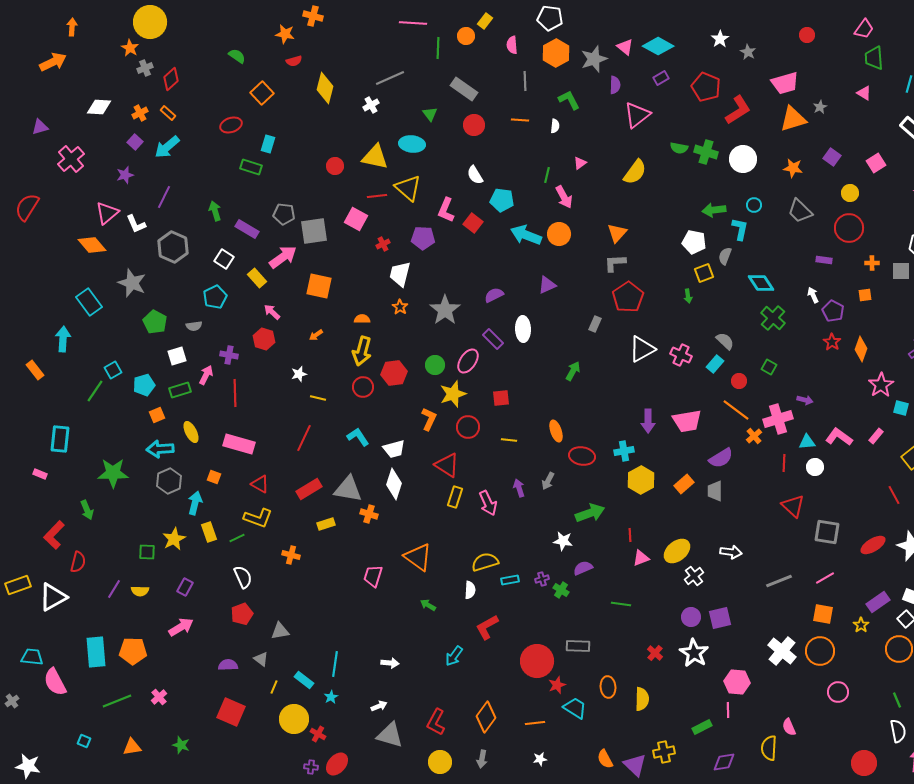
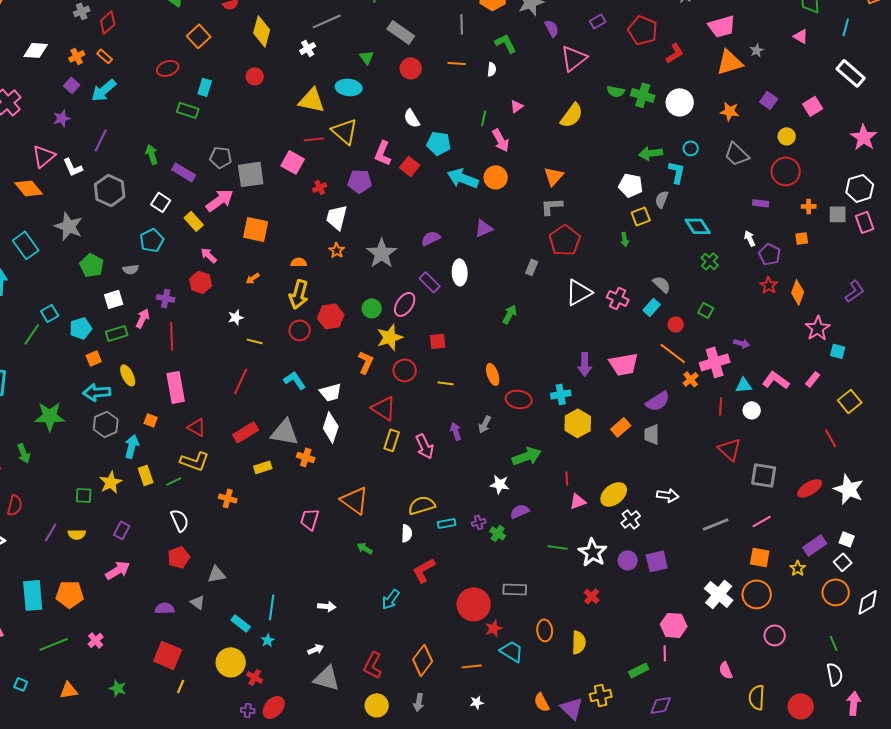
purple semicircle: (615, 85) -> (552, 28), turned -30
red L-shape: (738, 110) -> (675, 53), size x0.7
red circle: (335, 166) -> (255, 76), moved
green cross: (773, 318) -> (710, 261), size x0.7
pink rectangle: (239, 444) -> (176, 387), turned 64
white star: (694, 653) -> (593, 552), moved
yellow line: (274, 687) -> (181, 686), moved
yellow semicircle: (769, 748) -> (757, 697), moved

